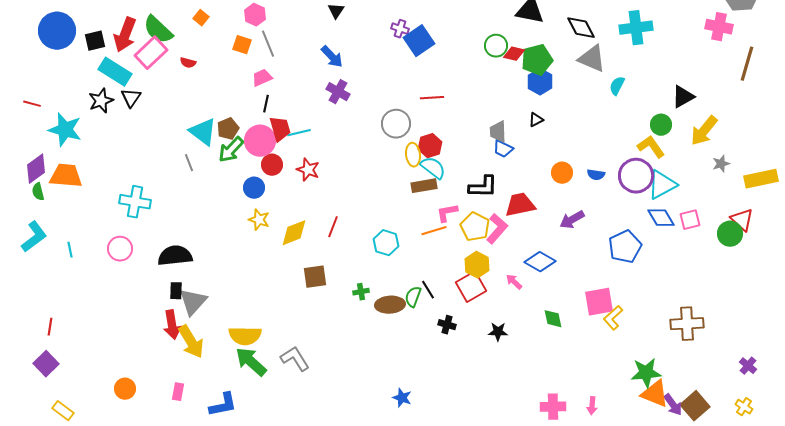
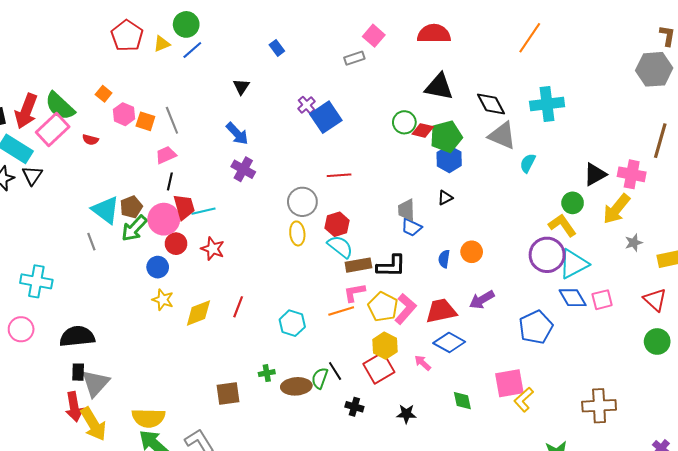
pink hexagon: (255, 15) -> (124, 114), moved
pink cross: (719, 27) -> (632, 174), moved
purple cross: (400, 29) -> (306, 105), turned 30
yellow ellipse: (413, 155) -> (297, 233), moved
blue semicircle: (596, 175) -> (444, 259), moved, turned 90
brown rectangle: (424, 186) -> (358, 265), moved
red trapezoid: (520, 205) -> (441, 311), moved
green circle: (730, 234) -> (657, 341), moved
brown square: (315, 277) -> (228, 393), moved

